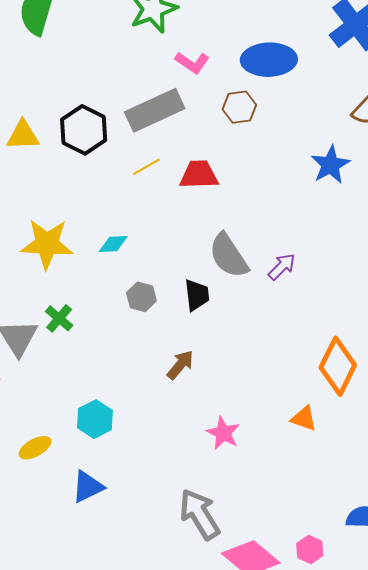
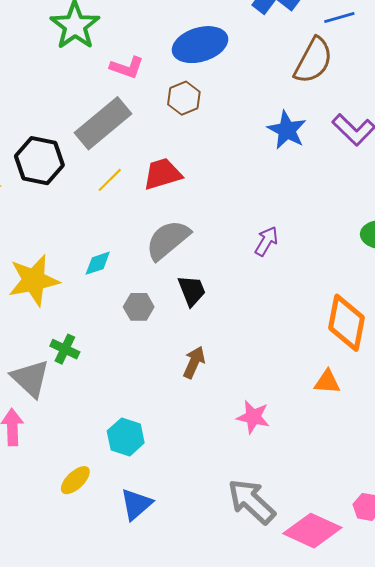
gray semicircle: (229, 256) -> (168, 240), moved, turned 99

